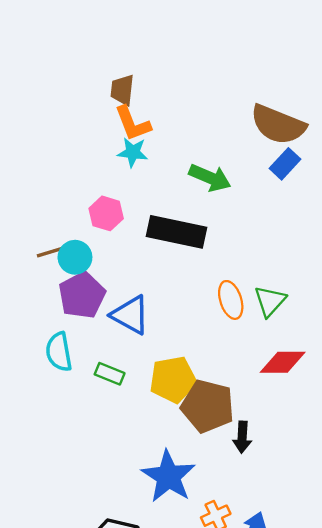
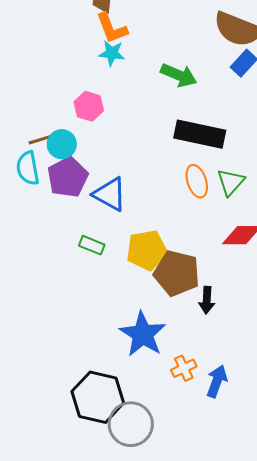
black rectangle: (177, 232) -> (200, 134), moved
cyan semicircle: (59, 352) -> (28, 168), moved

